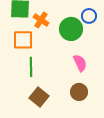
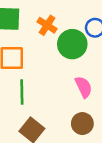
orange cross: (41, 20) -> (47, 25), moved

